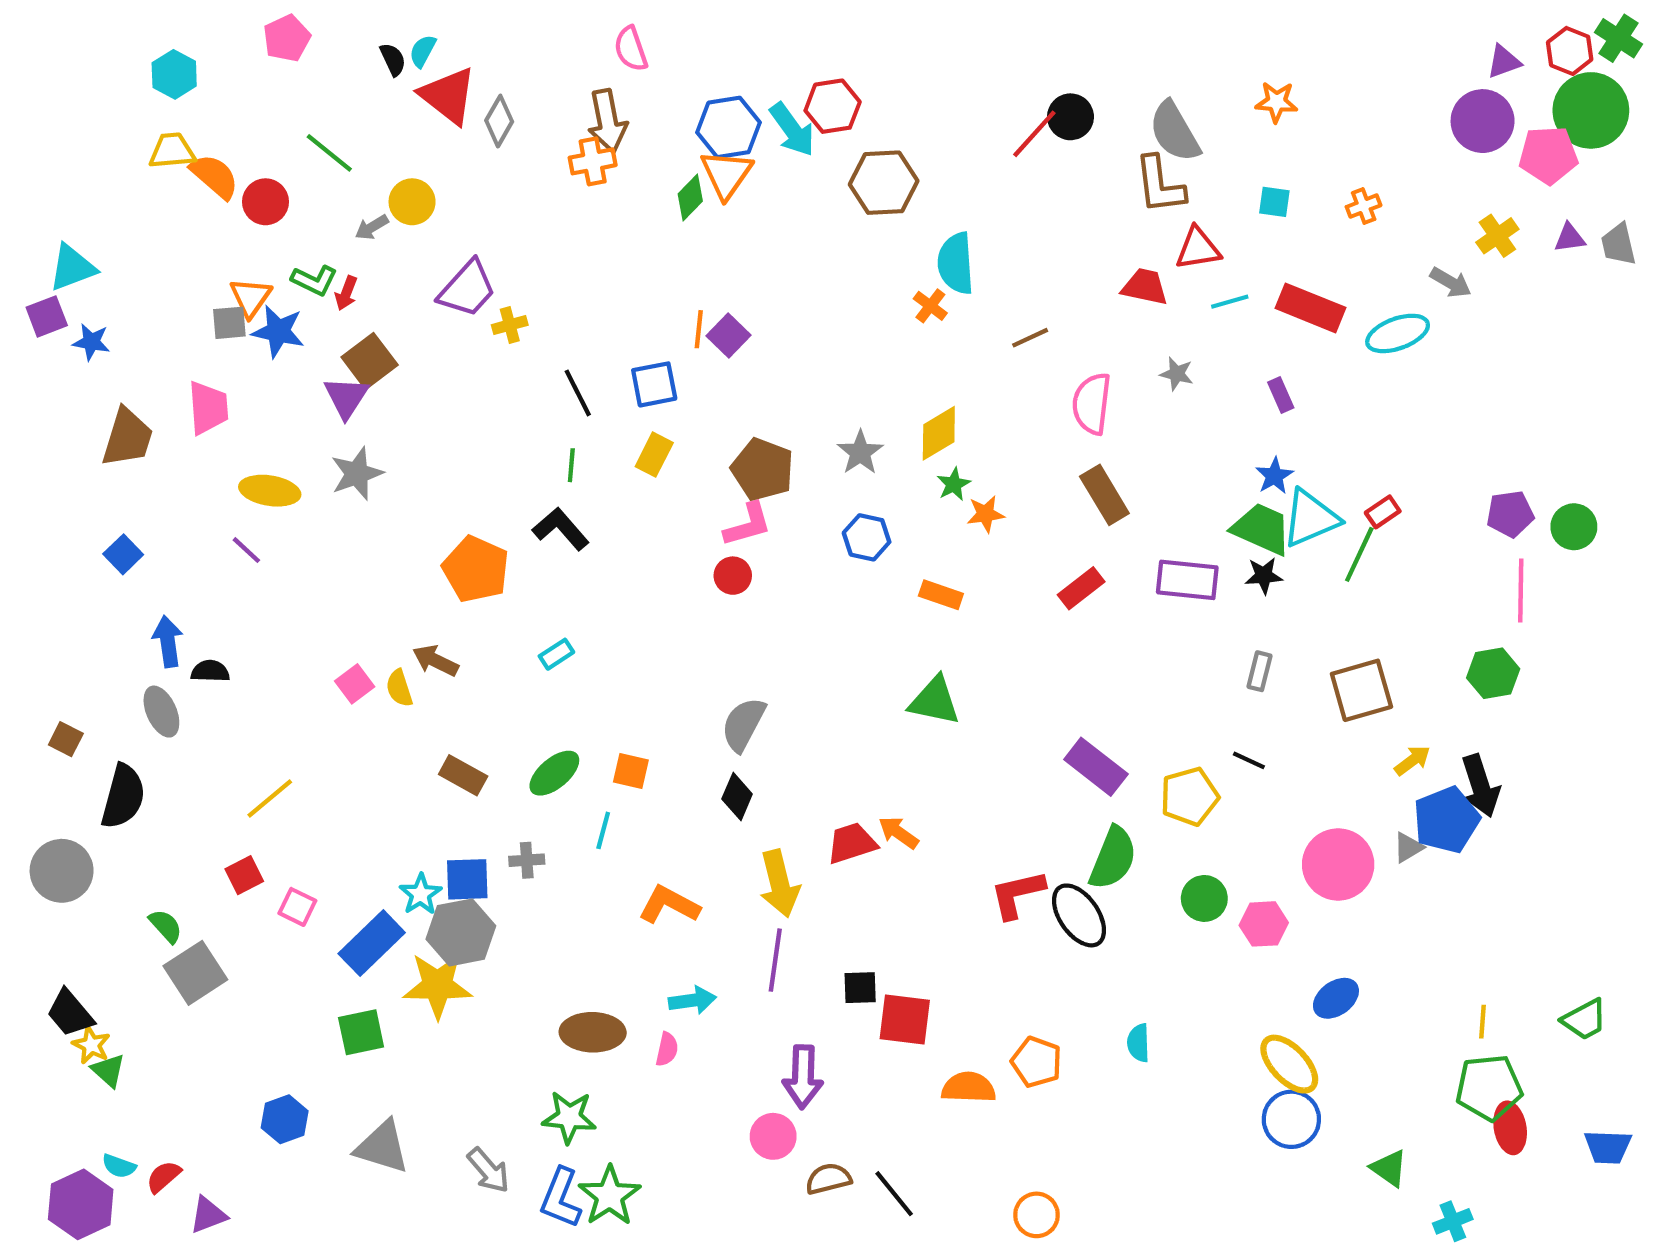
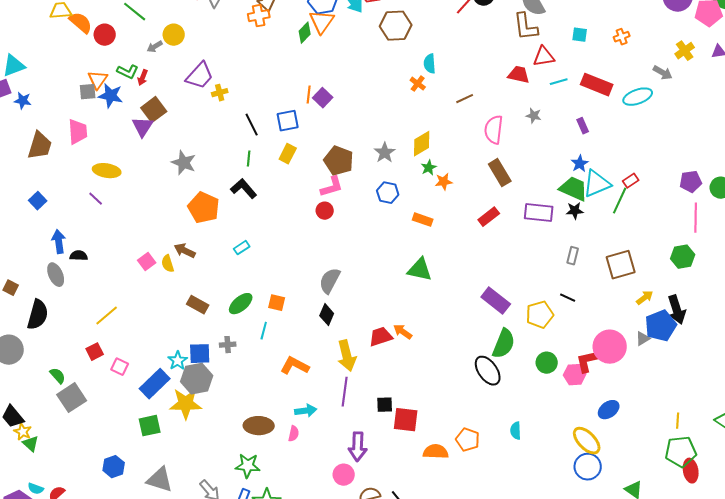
cyan semicircle: (956, 263) -> (430, 64), size x0.7
gray star: (357, 474) -> (184, 163), moved, turned -30
red L-shape: (1017, 894) -> (589, 361), moved

